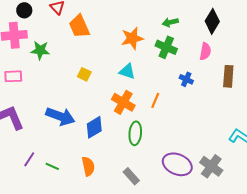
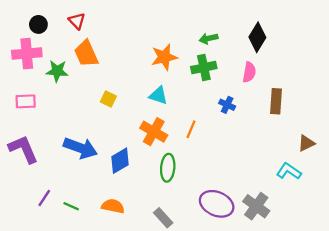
orange trapezoid: (79, 26) -> (86, 54), moved
green cross: (166, 47) -> (204, 68), turned -35
orange semicircle: (88, 166) -> (113, 206), turned -66

